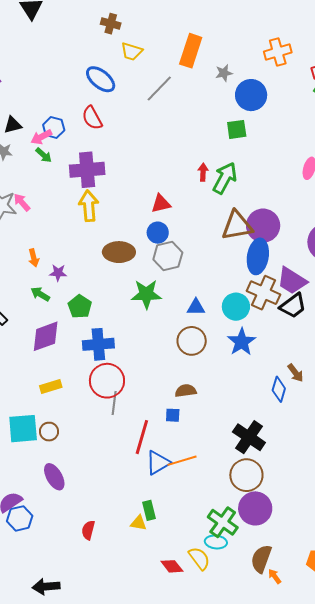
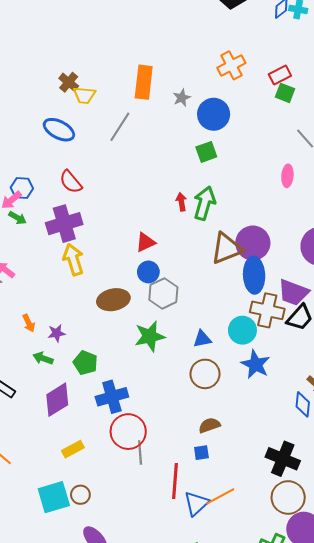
brown cross: (111, 24) -> (69, 82), moved, turned 36
red semicircle: (92, 118) -> (71, 182), moved

